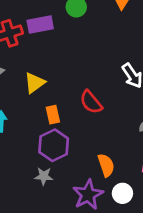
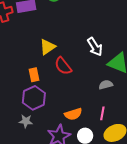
yellow triangle: (35, 83) -> (47, 47), moved
orange semicircle: (106, 165) -> (73, 114), turned 90

